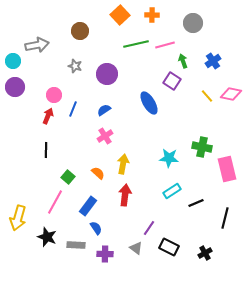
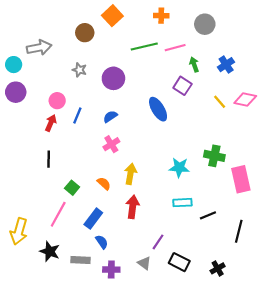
orange square: (120, 15) -> (112, 16), moved
cyan rectangle: (172, 191) -> (182, 203), turned 30

